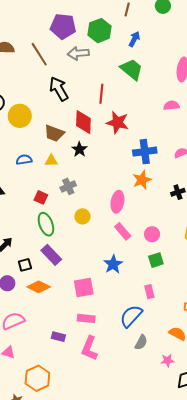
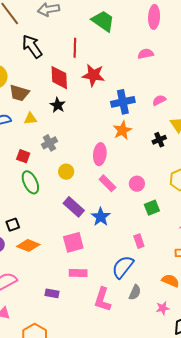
brown trapezoid: (54, 133) -> (19, 93), moved
purple rectangle: (51, 255) -> (74, 207), moved
green square: (156, 260) -> (152, 208), moved
pink L-shape: (89, 348) -> (103, 299), moved

